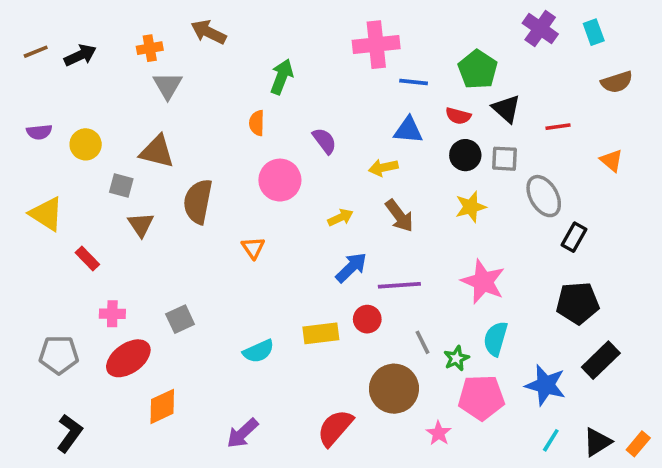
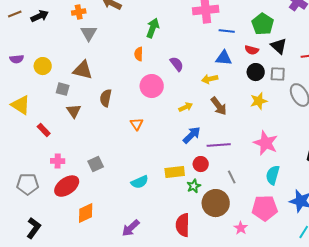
brown semicircle: (198, 201) -> (106, 98), size x0.7
green star: (456, 358) -> (194, 186), moved
red semicircle: (335, 428) -> (183, 225), turned -40

